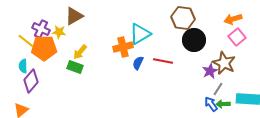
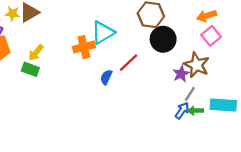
yellow star: (59, 32) -> (13, 14), moved
red line: (163, 61) -> (129, 63), turned -54
blue semicircle: (138, 63) -> (106, 77), moved
blue arrow: (211, 104) -> (182, 111), turned 70

